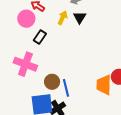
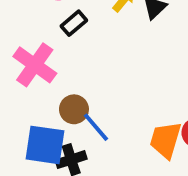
blue line: (66, 88) -> (96, 127), turned -42

